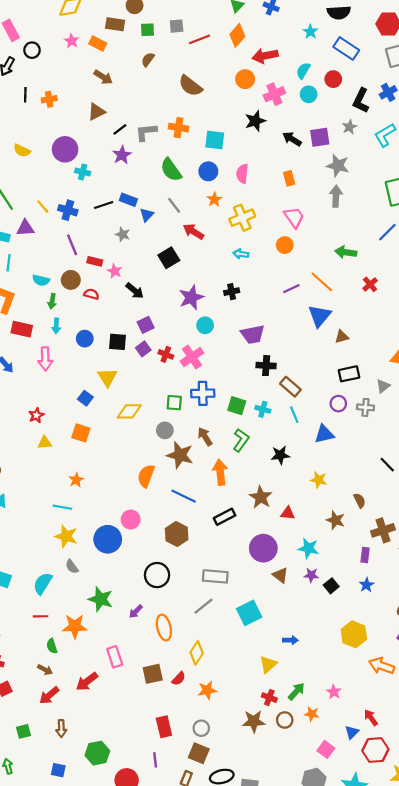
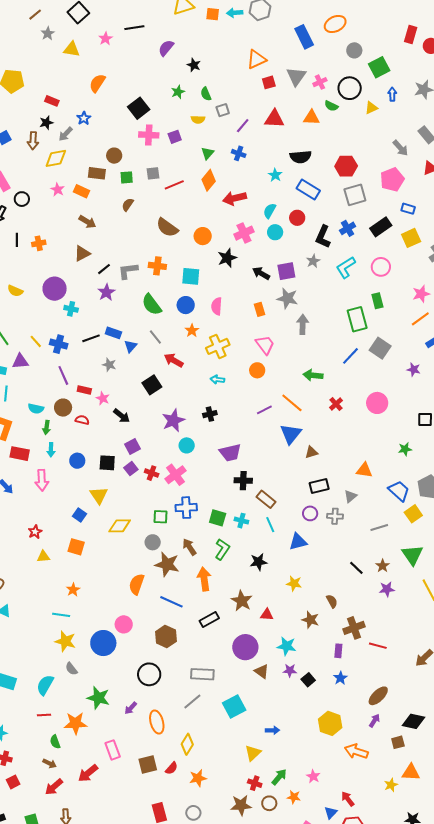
orange circle: (245, 79) -> (203, 236), moved
gray star: (338, 166) -> (287, 298), moved

